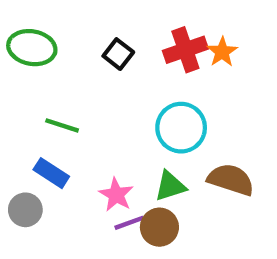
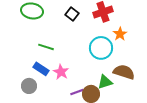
orange star: (222, 52) -> (120, 34), moved
green triangle: (170, 186) -> (105, 82), moved
pink star: (116, 195) -> (61, 72), moved

